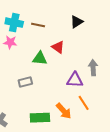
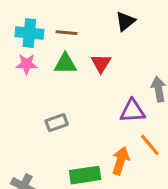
red triangle: (58, 47) -> (101, 63), turned 32
green triangle: (40, 58) -> (65, 64), moved
orange arrow: (64, 111) -> (121, 161), turned -114

